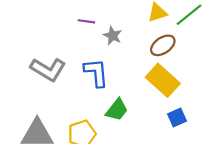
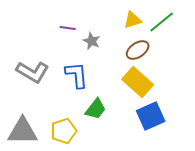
blue square: (177, 117) -> (151, 116), size x1.6

